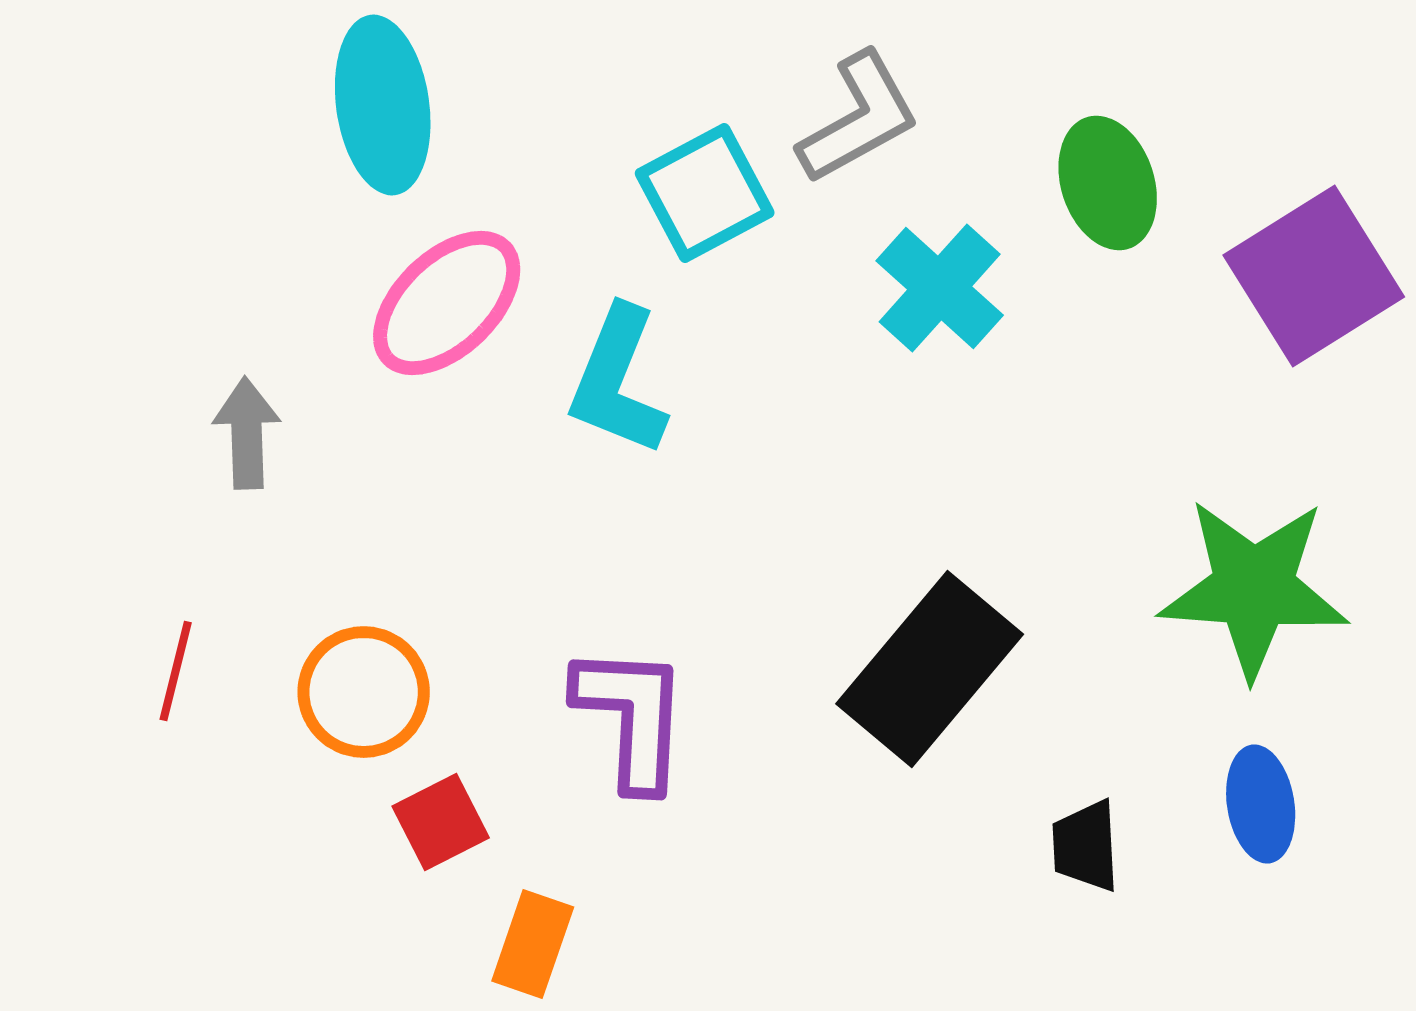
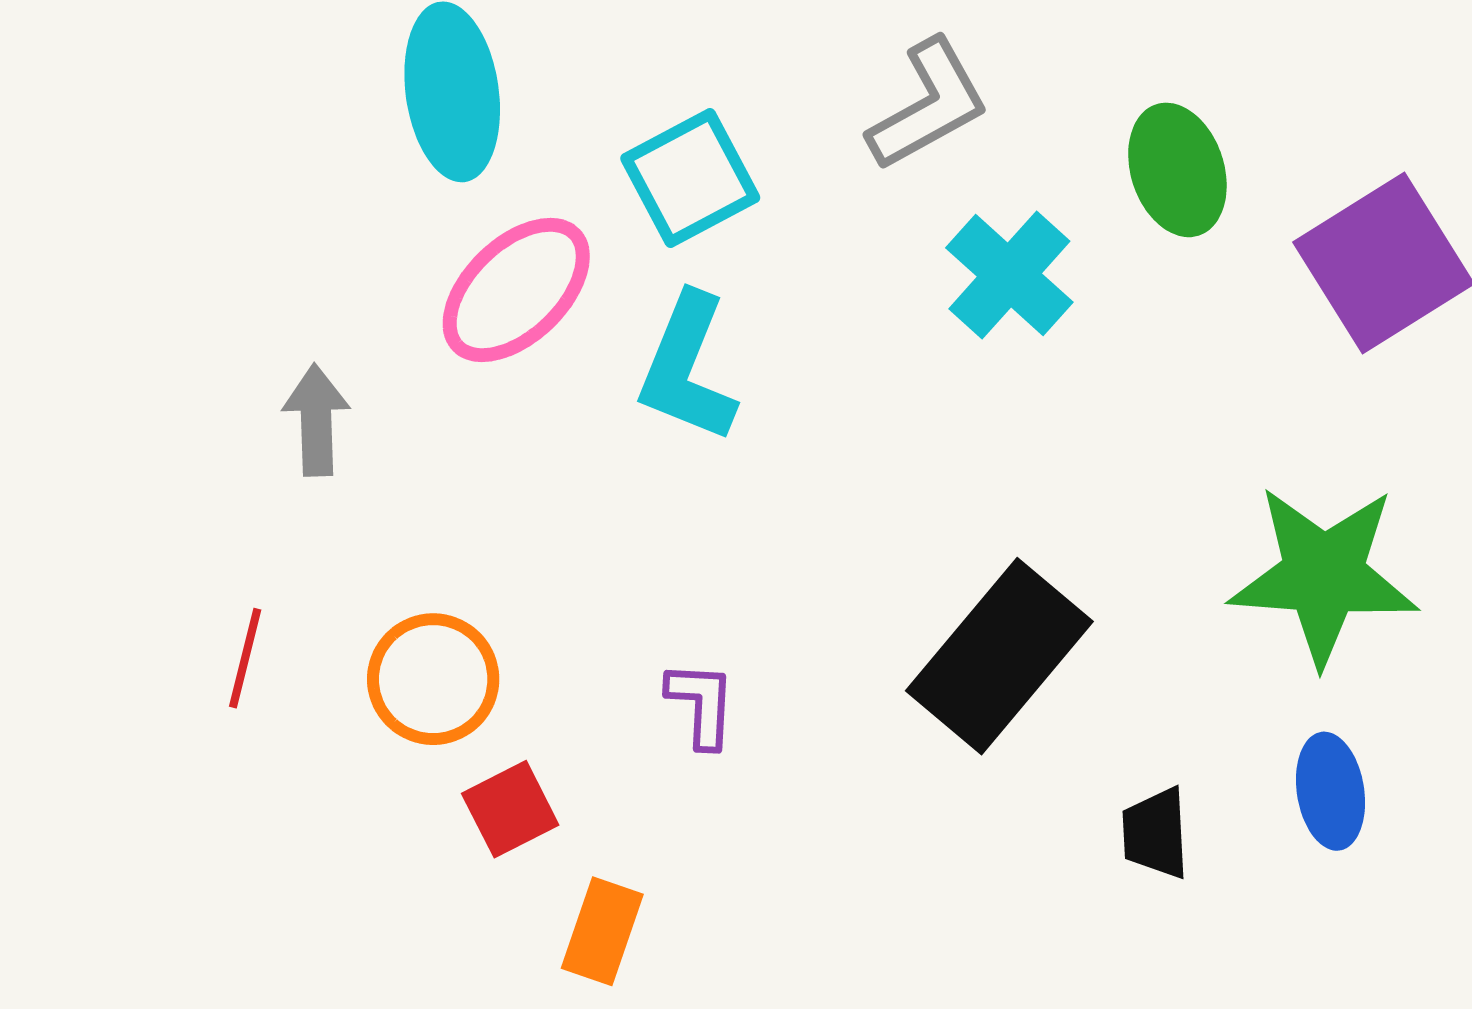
cyan square: (705, 193) -> (690, 178), moved
purple L-shape: (632, 717) -> (701, 704), size x0.6

